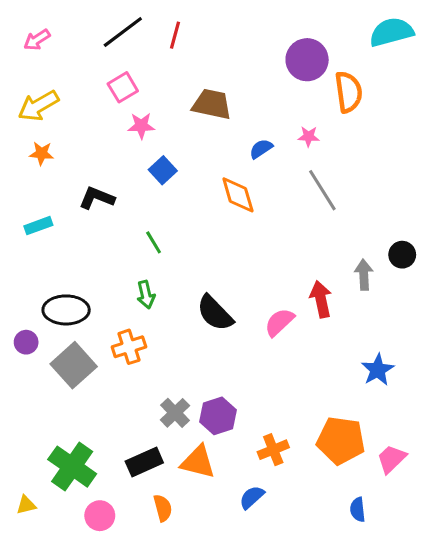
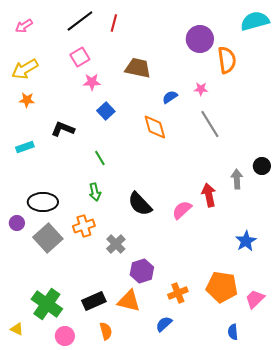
gray cross: (175, 413) -> (116, 244), moved
yellow triangle: (26, 505) -> (17, 329), turned 40

